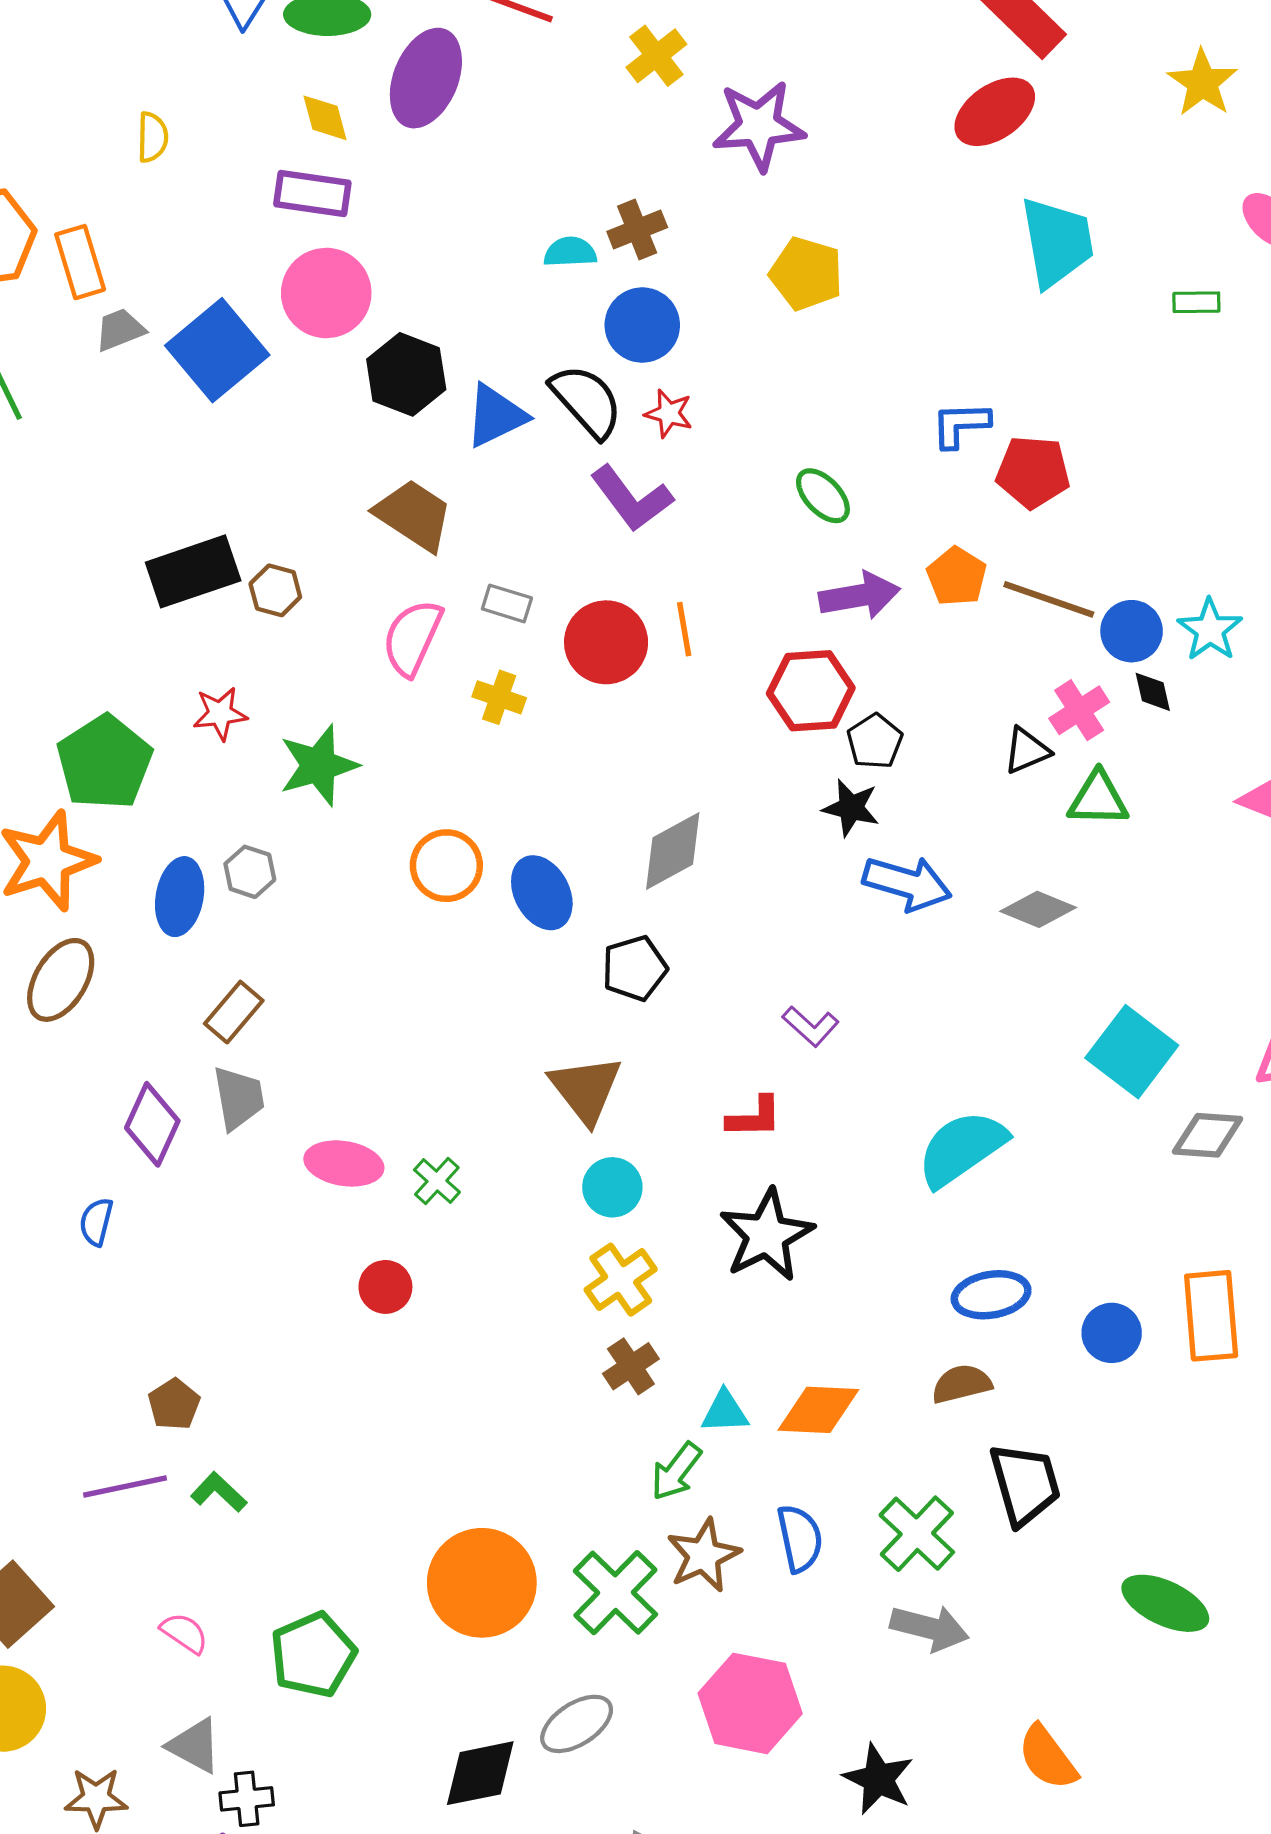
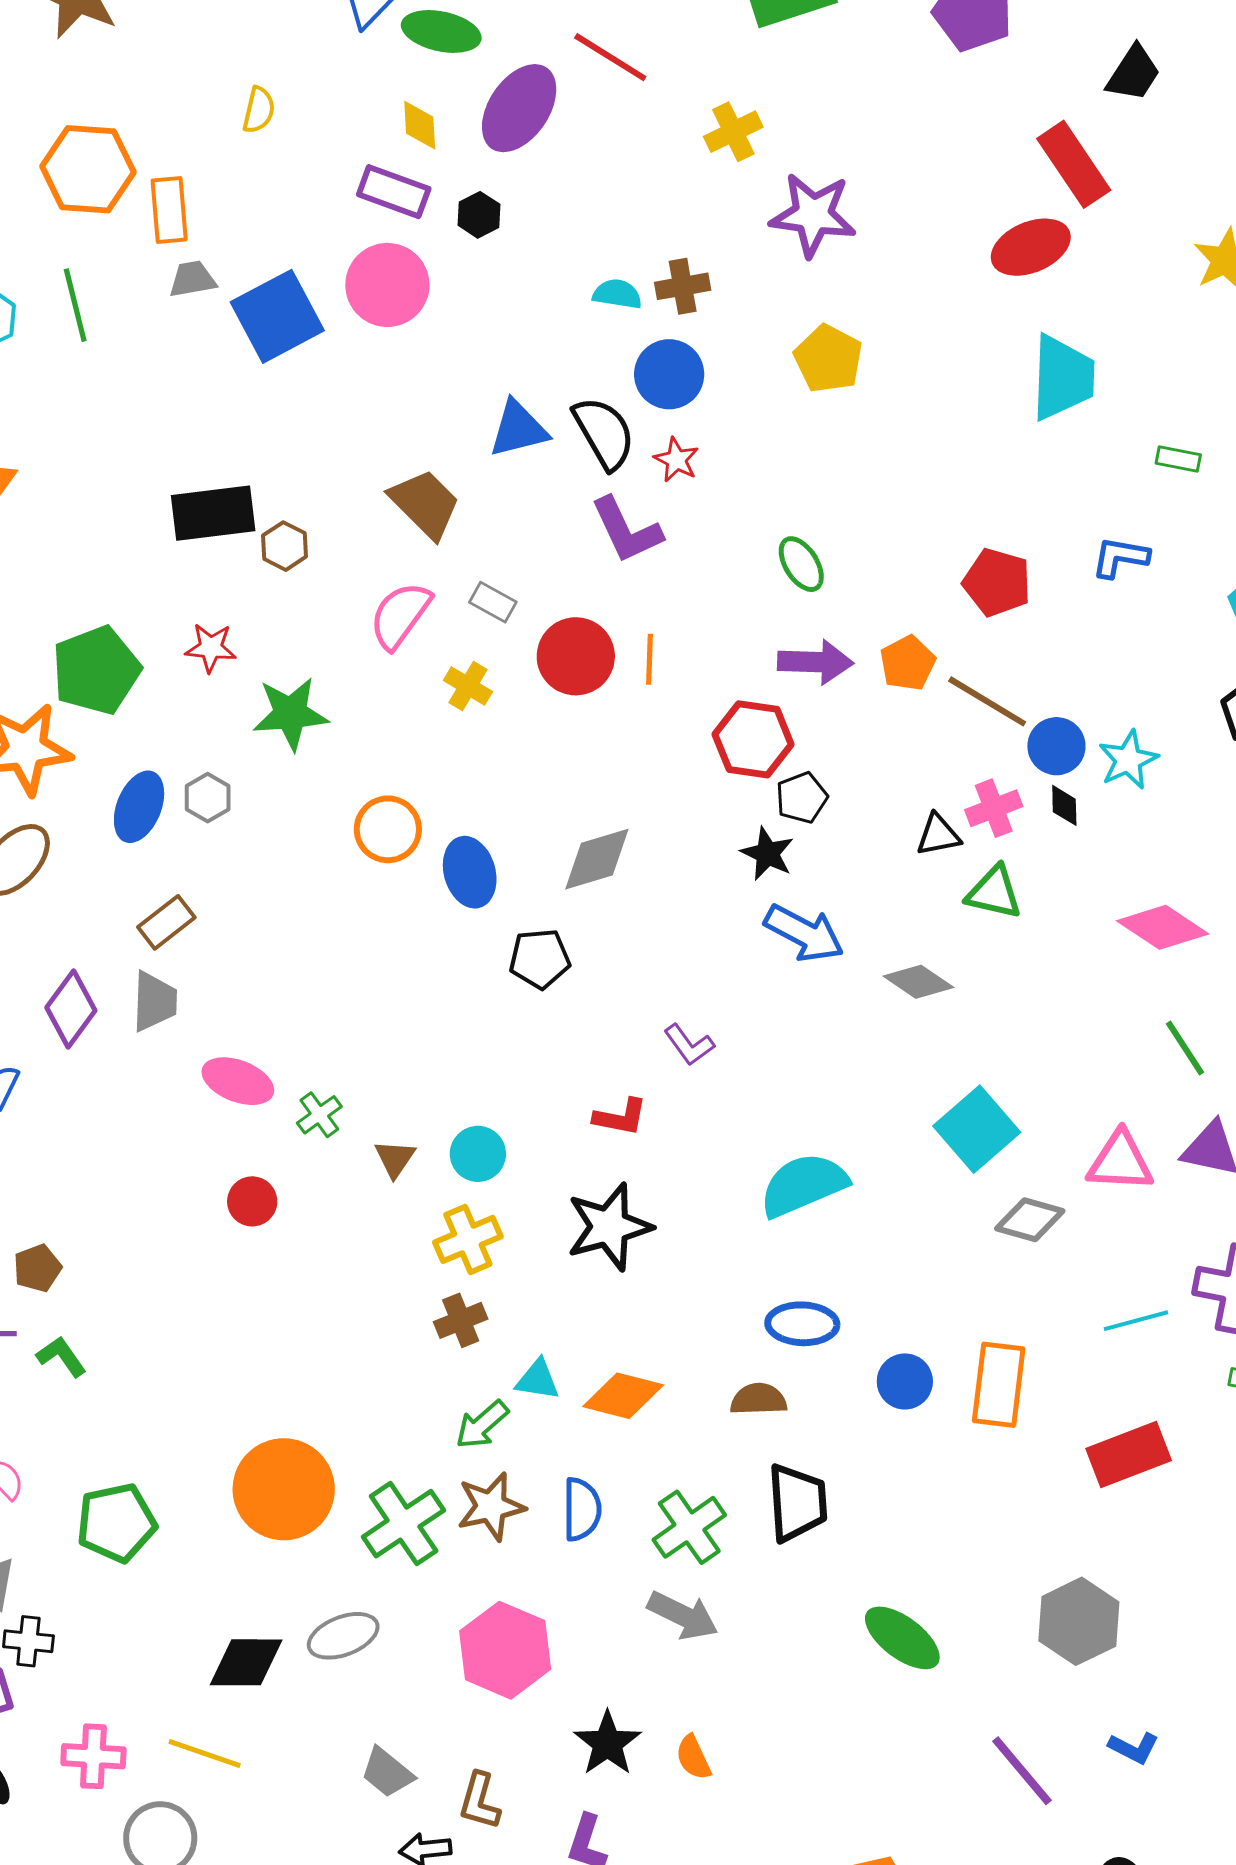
black hexagon: (406, 374) -> (479, 215), moved, size x0.6
blue L-shape: (961, 425) -> (1120, 557), moved
brown triangle: (586, 1089) -> (395, 1159), moved, size x0.6
orange semicircle: (1048, 1758) -> (693, 1757), moved, size x0.7

